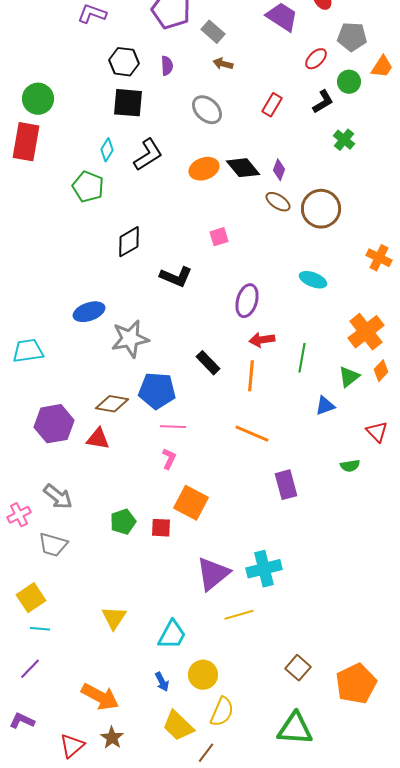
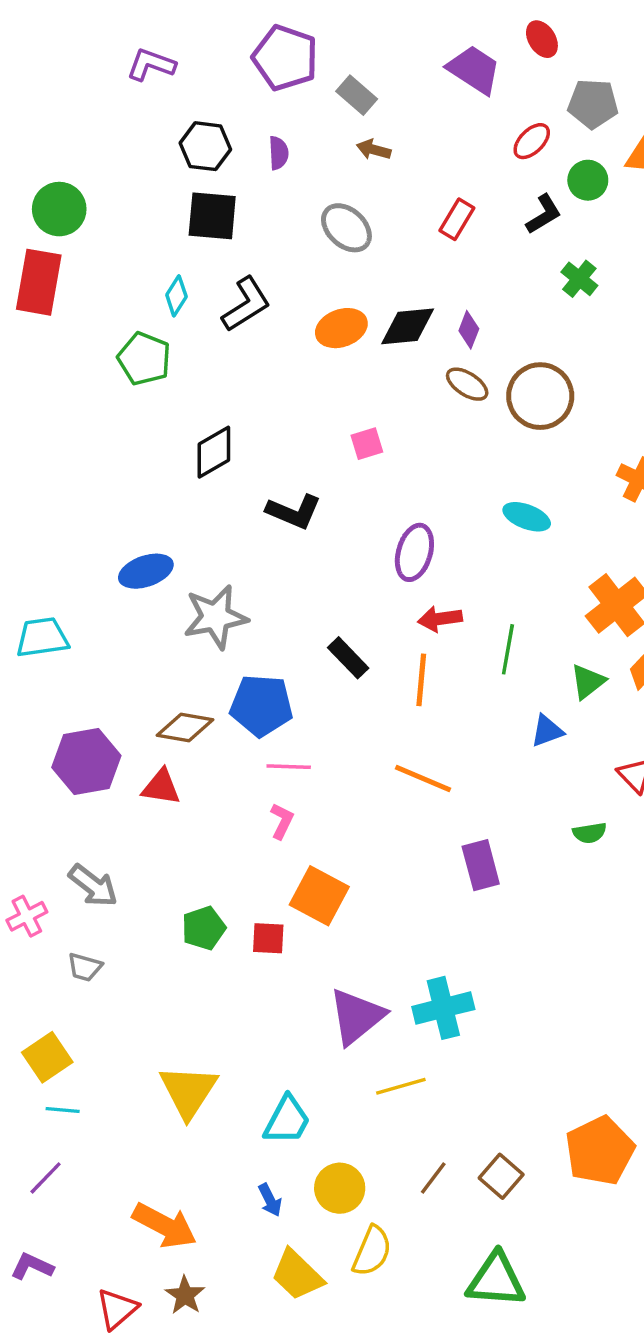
black diamond: (243, 168) -> (408, 326), turned -56
gray trapezoid: (53, 545) -> (85, 967), size x0.7
yellow triangle: (114, 618) -> (188, 1091), size x1.4
orange pentagon: (356, 684) -> (600, 1151), moved
brown line: (206, 753) -> (433, 1178), moved

